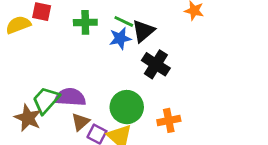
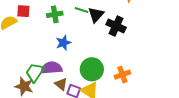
blue star: (120, 38) -> (63, 43), moved
black cross: (156, 64) -> (116, 26), moved
brown triangle: (80, 122) -> (61, 84), turned -32

